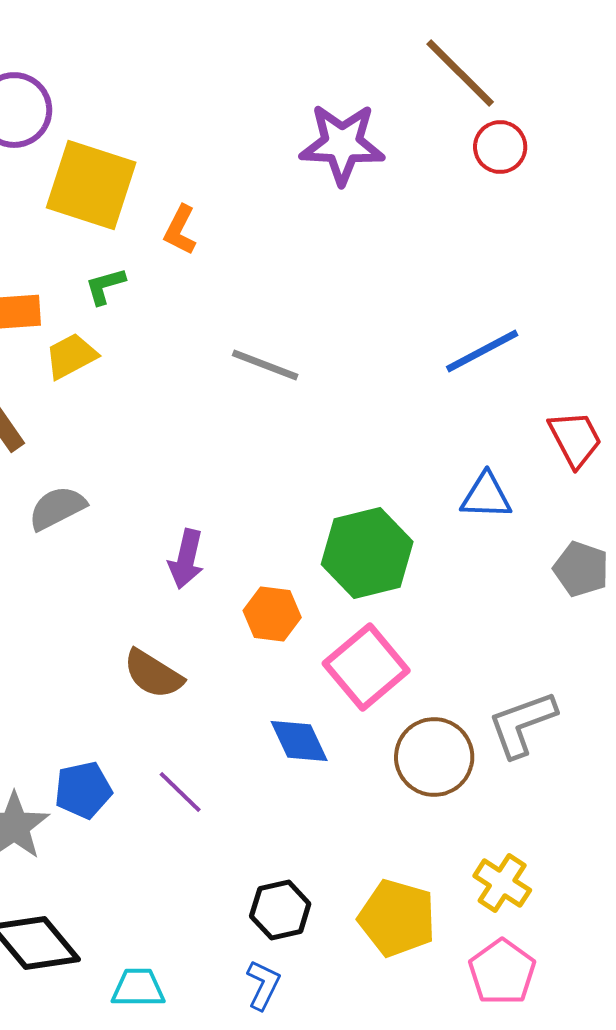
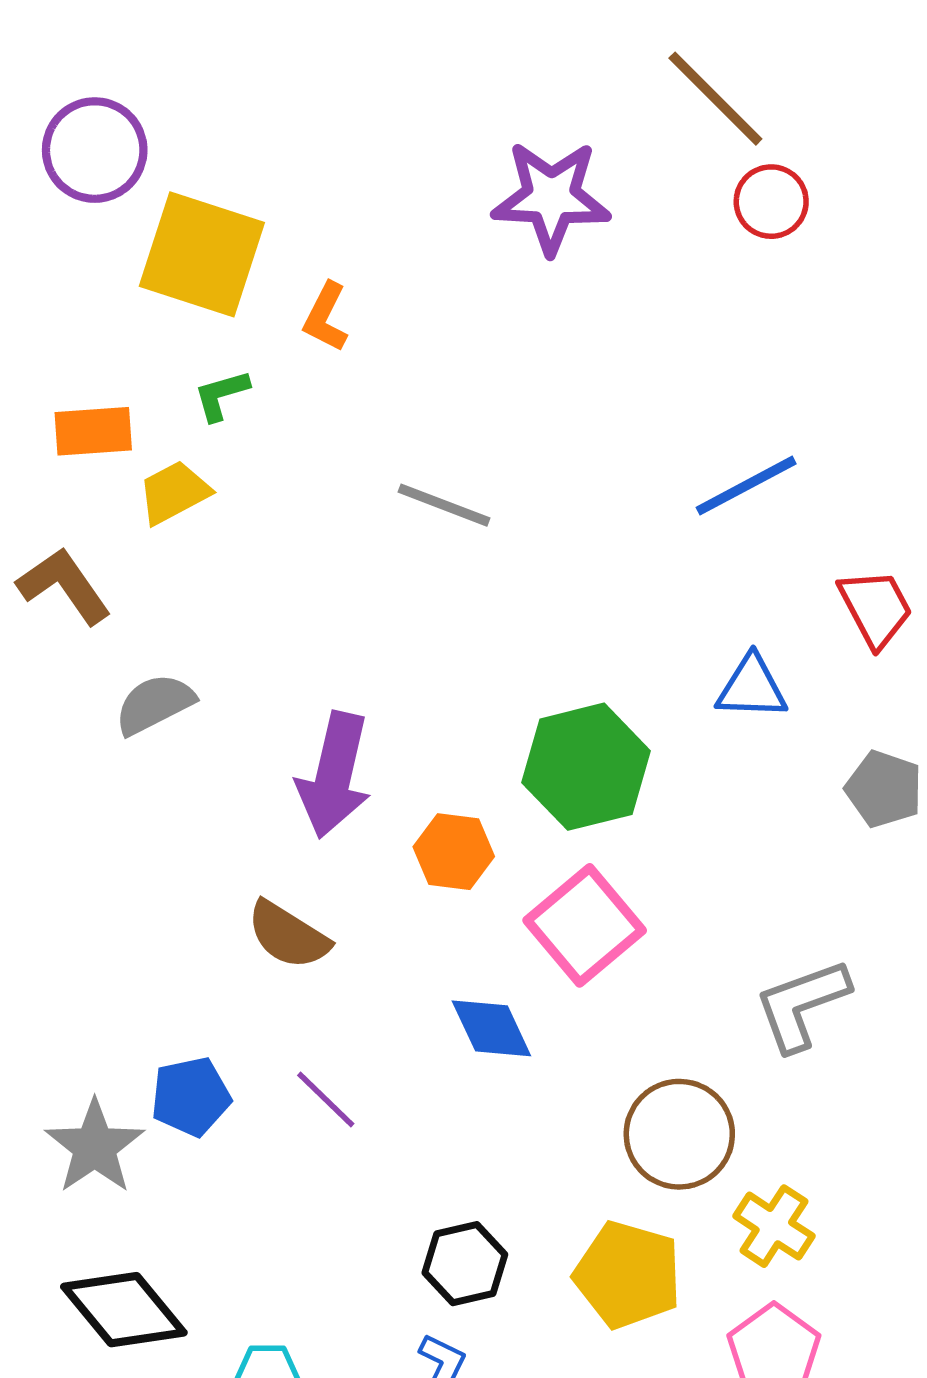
purple arrow: (186, 559) -> (334, 775), size x1.5
brown circle: (434, 757) -> (679, 1134), moved

